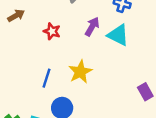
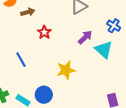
red star: (52, 31) -> (44, 32), moved
blue line: (46, 78) -> (21, 60), moved, turned -63

